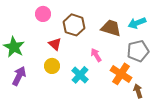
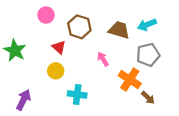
cyan cross: (80, 75) -> (77, 94), moved, turned -36
purple arrow: (19, 76) -> (23, 100), moved
brown arrow: (138, 91) -> (148, 98), turned 152

